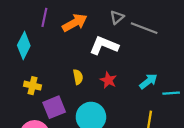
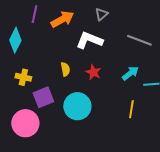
gray line: (144, 28) -> (139, 40), moved

